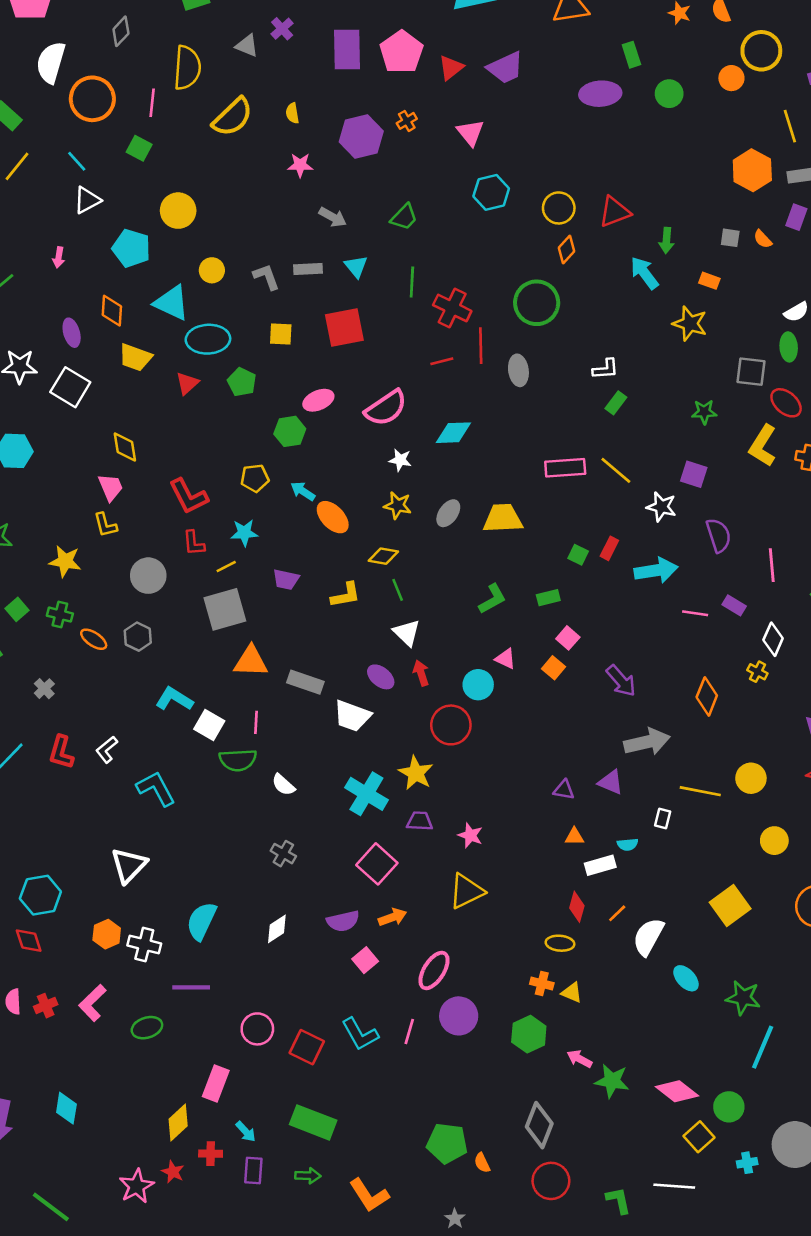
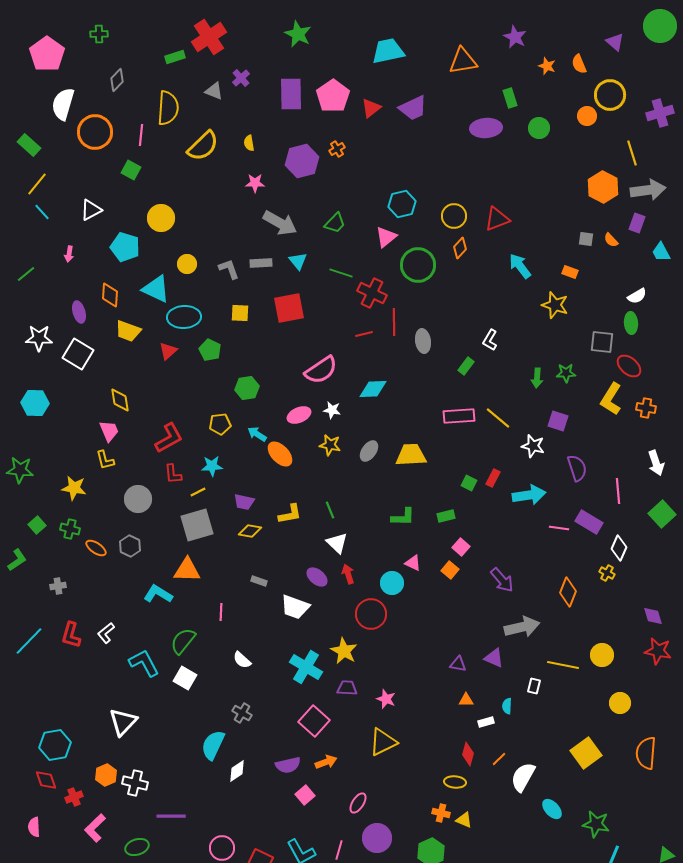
pink triangle: (470, 133) -> (386, 237), moved, turned 30
cyan line: (77, 161) -> (42, 212), moved
gray arrow: (333, 217) -> (280, 223), size x1.6
green arrow: (667, 240) -> (537, 378), moved
green line: (412, 282) -> (341, 273), turned -75
green circle: (537, 303) -> (418, 265), moved
white L-shape: (605, 369) -> (490, 340), turned 125
pink ellipse: (318, 400) -> (299, 415), moved
green rectangle: (616, 403) -> (466, 366), moved
red L-shape: (188, 496) -> (169, 438), turned -92
yellow diamond: (383, 556) -> (250, 531), moved
green L-shape: (492, 599) -> (403, 517), turned 30
purple rectangle: (734, 605) -> (589, 522), size x1.5
orange triangle: (251, 661) -> (187, 570), moved
gray rectangle: (305, 682) -> (259, 581), size x0.6
gray cross: (44, 689) -> (58, 586), turned 35
white square: (209, 725) -> (185, 678), moved
green semicircle: (238, 760) -> (183, 641), moved, turned 132
cyan semicircle: (628, 844) -> (507, 706), turned 98
white rectangle: (600, 865) -> (486, 722), size x0.7
cyan semicircle: (201, 921) -> (213, 745), moved
pink ellipse: (434, 970) -> (358, 803), size x0.7
red cross: (46, 1006) -> (74, 797), moved

